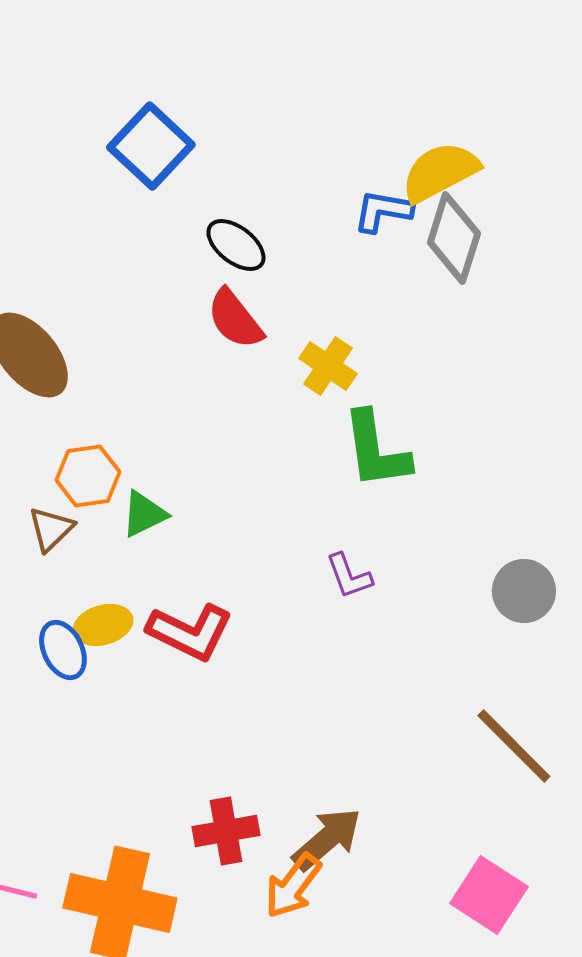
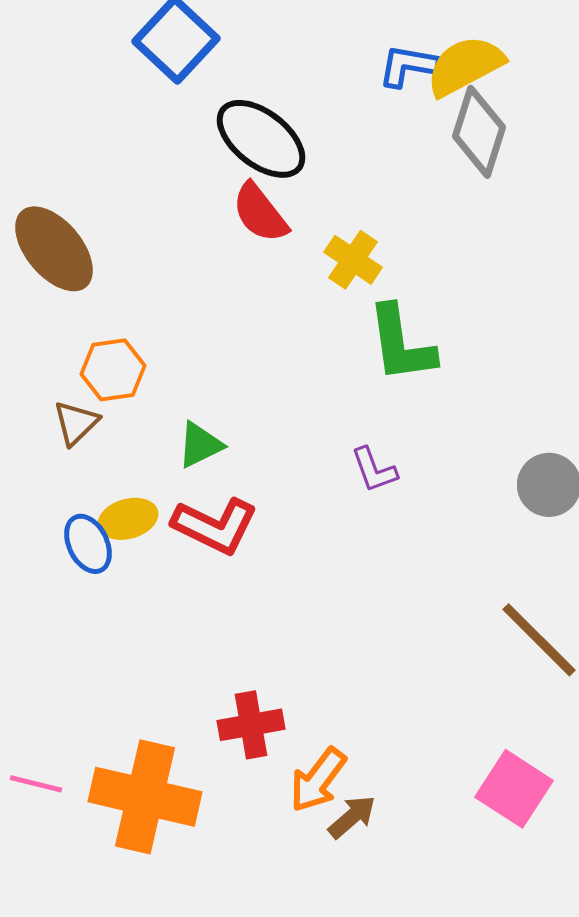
blue L-shape: (383, 211) -> (408, 66), moved
black ellipse: (236, 245) -> (261, 139), size x1.5
green triangle: (144, 514) -> (200, 445), moved
brown arrow: (327, 839) -> (352, 817), moved, size x0.7

